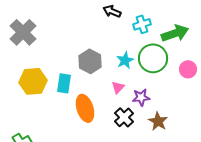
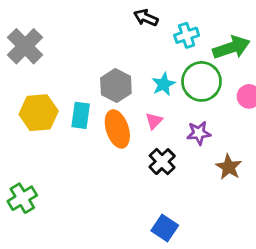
purple star: (141, 97) -> (199, 133), moved
orange ellipse: (85, 108) -> (117, 129), moved
brown star: (158, 121) -> (229, 167), moved

